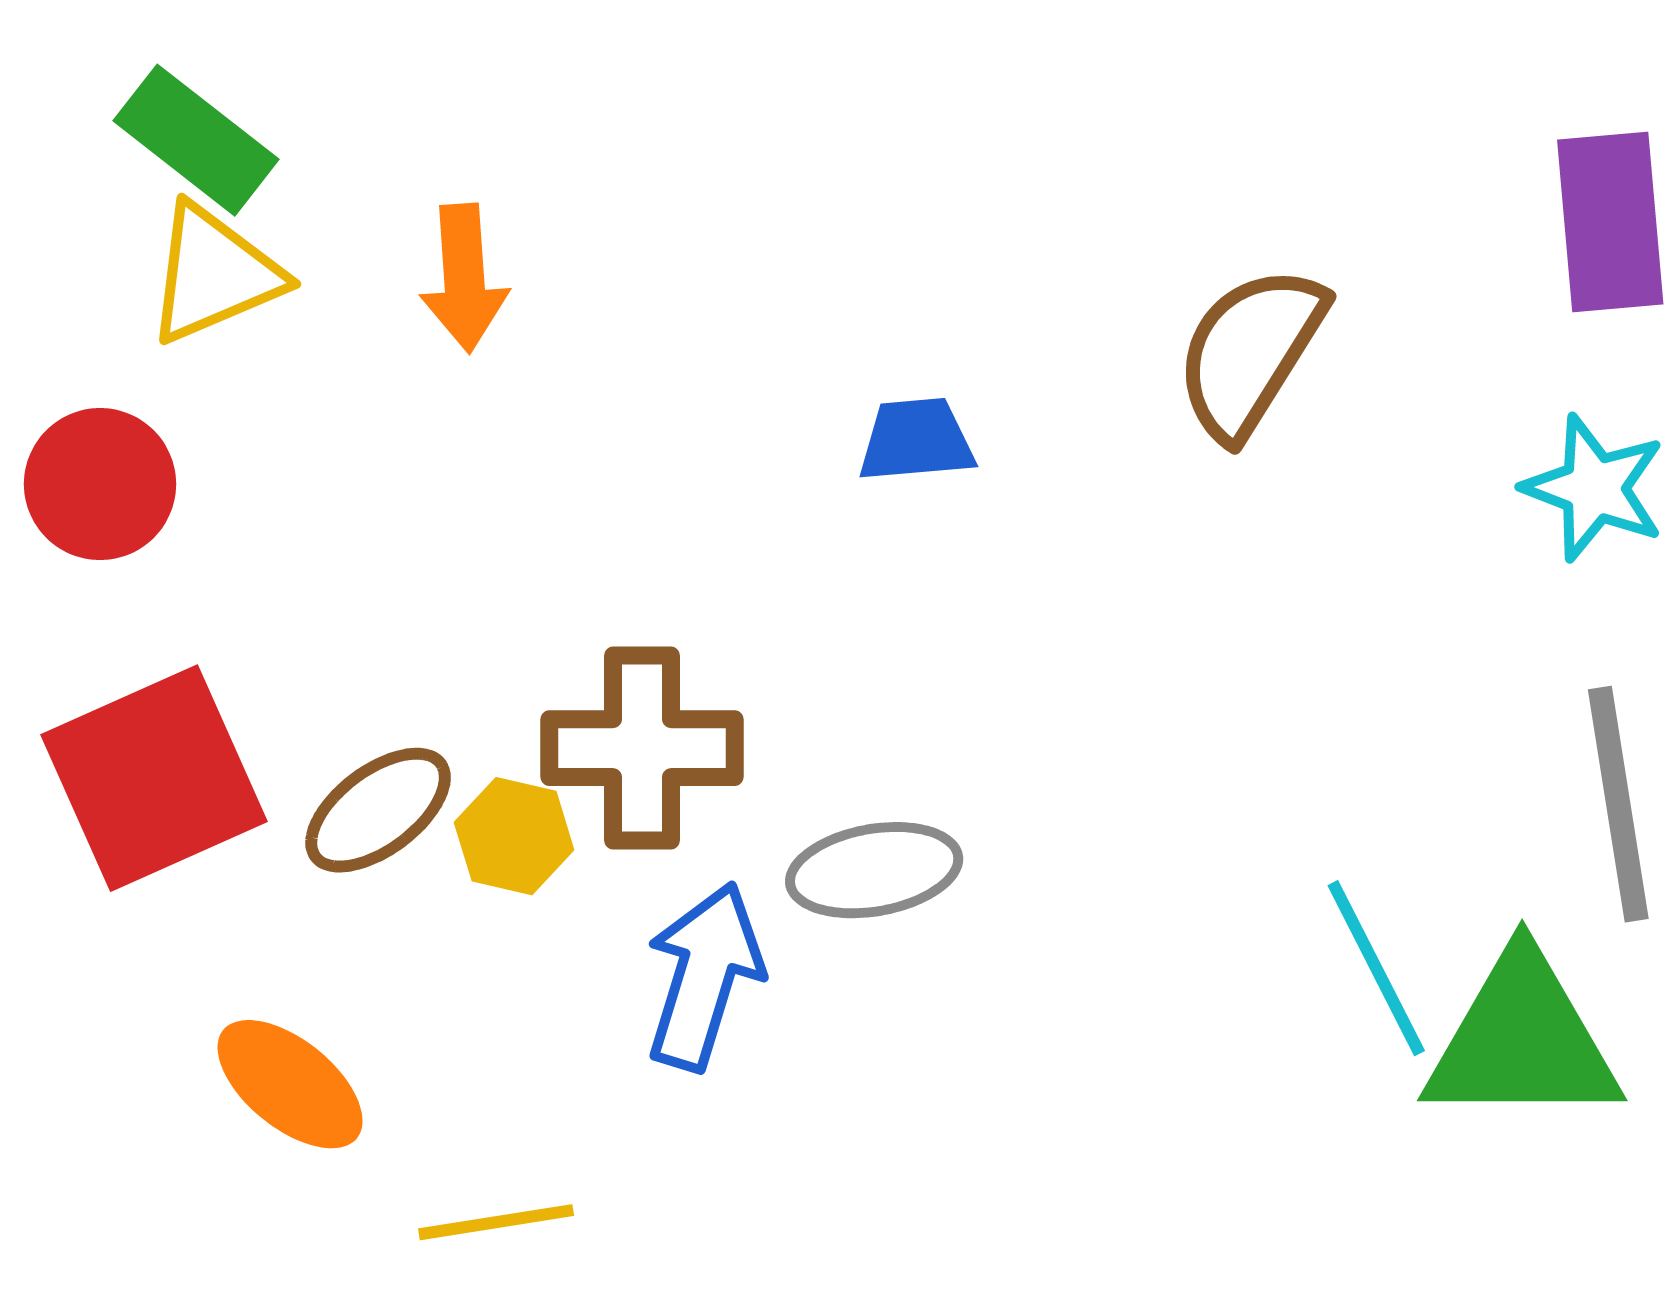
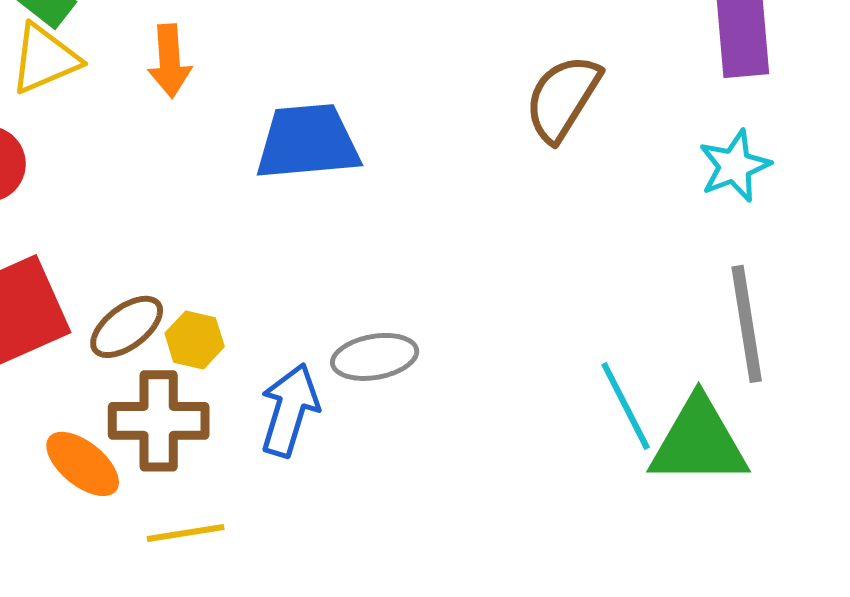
blue trapezoid: (916, 440) -> (308, 142), moved, size x1.8
cyan star: (1594, 488) -> (735, 166), turned 30
brown cross: (642, 748) -> (159, 421), moved

